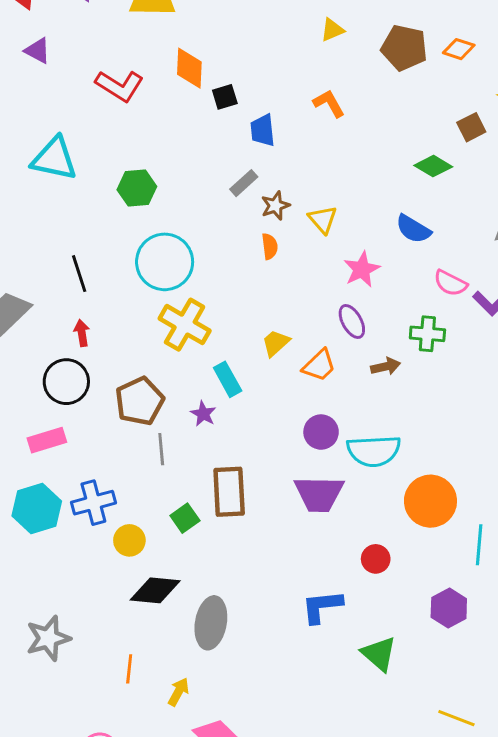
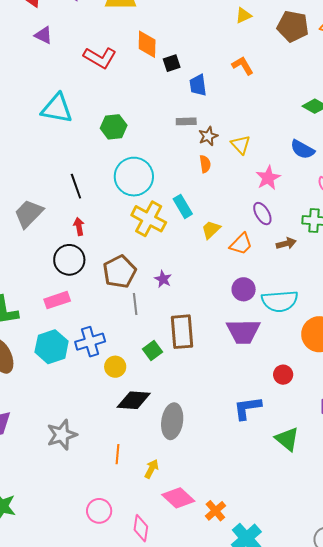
gray rectangle: (244, 183) -> (186, 121), turned 42
cyan rectangle: (228, 379) -> (183, 206), moved

